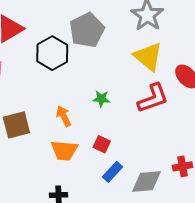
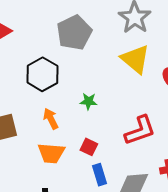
black hexagon: (52, 53) -> (42, 74), moved
red L-shape: (153, 98) -> (140, 130), moved
blue rectangle: (112, 172) -> (99, 175), turned -60

